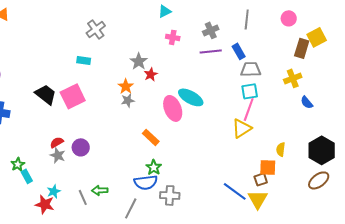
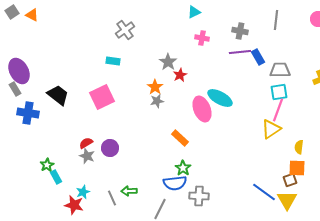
gray cross: (211, 30) -> (240, 31), turned 35
blue rectangle: (239, 51) -> (258, 57), moved
black trapezoid: (46, 94) -> (58, 95), moved
yellow semicircle: (281, 149) -> (299, 147), moved

